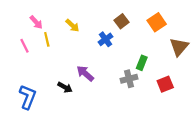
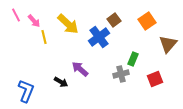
yellow arrow: (72, 25) -> (68, 24), size x1.6
blue cross: (105, 39) -> (99, 37), size x1.5
pink line: (24, 46) -> (16, 15), moved

